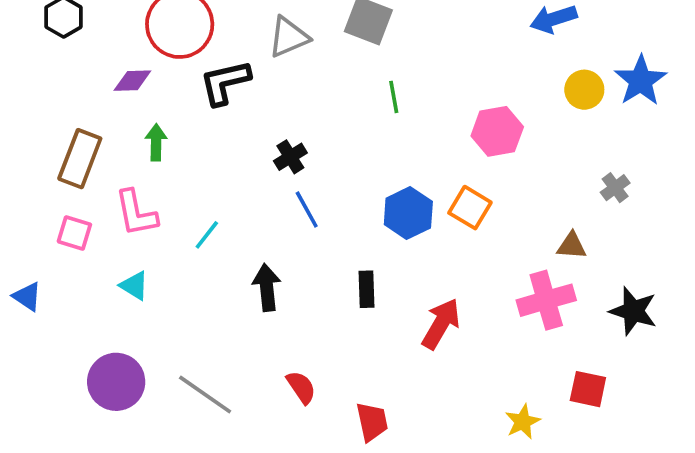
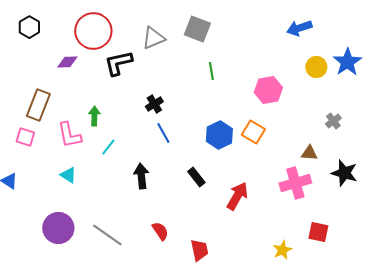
green arrow: (156, 142) -> (94, 116), moved
pink square: (74, 233) -> (25, 137), moved
black rectangle: (367, 289) -> (196, 177), turned -36
black star: (633, 311) -> (344, 173), moved

